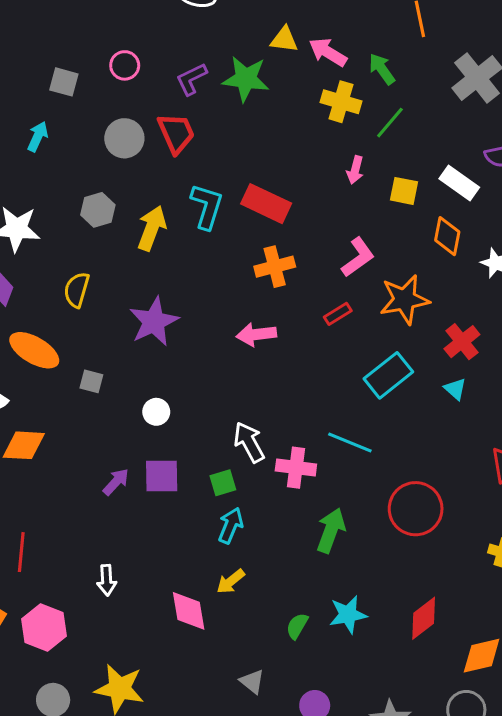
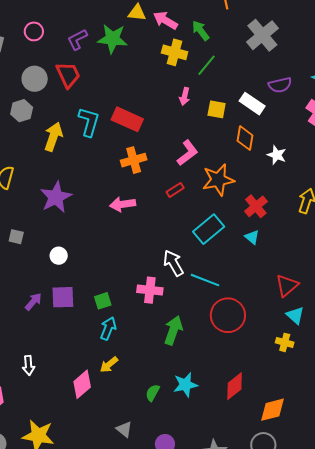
gray hexagon: (98, 210) -> (22, 111), moved
white arrow: (249, 442) -> (173, 263), moved
cyan line: (350, 443) -> (205, 280), moved
pink diamond: (189, 611) -> (82, 384), turned 60

